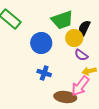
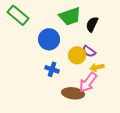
yellow circle: (74, 38) -> (77, 55), moved

